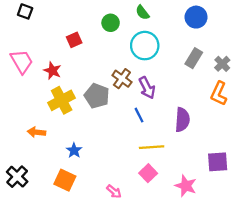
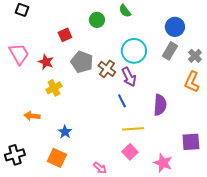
blue circle: (196, 17) -> (175, 27), moved
cyan circle: (145, 46) -> (134, 51), moved
gray pentagon: (97, 96) -> (82, 62), moved
yellow cross: (62, 100) -> (54, 88), size x0.7
black cross: (17, 177) -> (15, 155), turned 30

